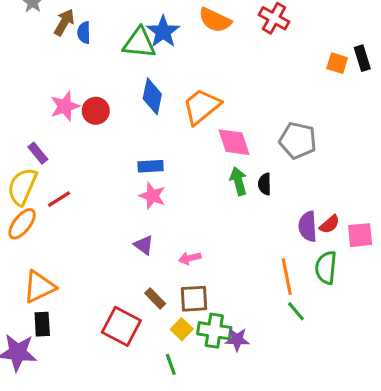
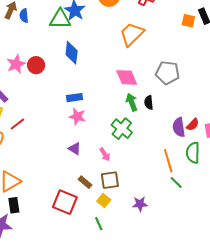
orange trapezoid: (202, 106) -> (132, 34), moved
pink arrow: (190, 258) -> (105, 154), turned -104
green cross: (214, 331) -> (122, 129), moved, turned 35

